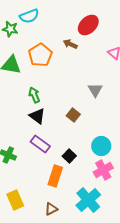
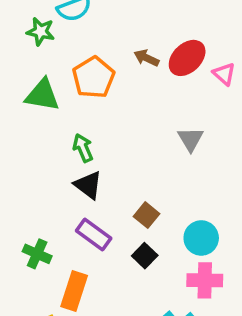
red ellipse: (88, 25) -> (187, 58), moved
brown square: (73, 115) -> (146, 215), moved
pink cross: (103, 170) -> (205, 280), turned 30
orange rectangle: (55, 176) -> (74, 291), moved

